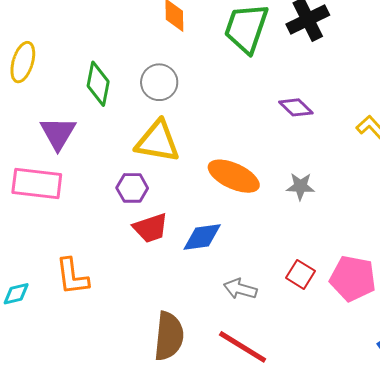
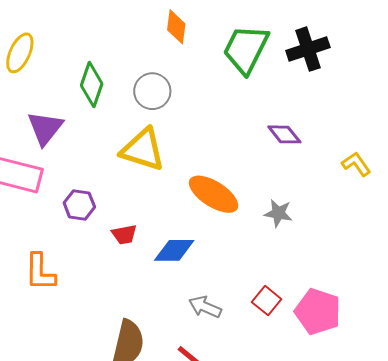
purple hexagon: (132, 188) -> (79, 205), moved
red trapezoid: (151, 228) -> (124, 234), size x0.7

